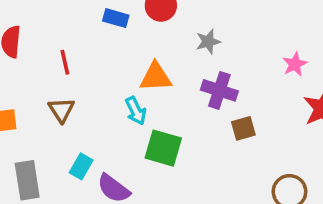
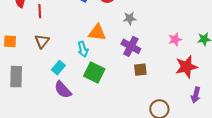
red line: (65, 62) -> (40, 11), moved
cyan rectangle: (81, 166) -> (58, 68), moved

